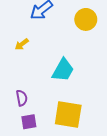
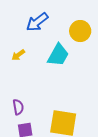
cyan trapezoid: (63, 70) -> (58, 55), moved

